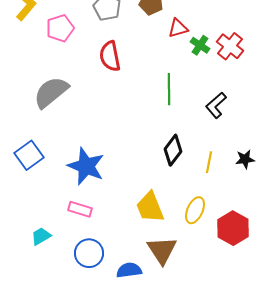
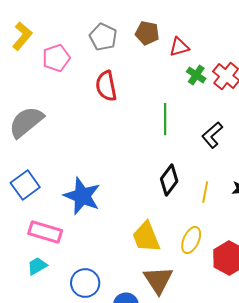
red triangle: (178, 28) -> (179, 47), moved
gray semicircle: (51, 92) -> (26, 122), moved
pink rectangle: (80, 209) -> (45, 232), moved, size x1.4

